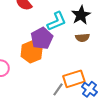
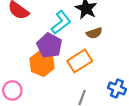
orange rectangle: (74, 79) -> (80, 61), moved

